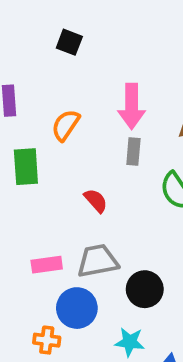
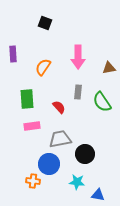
gray rectangle: (133, 152) -> (78, 92), moved
green rectangle: (26, 167) -> (27, 99), moved
pink rectangle: (47, 265) -> (32, 126), moved

